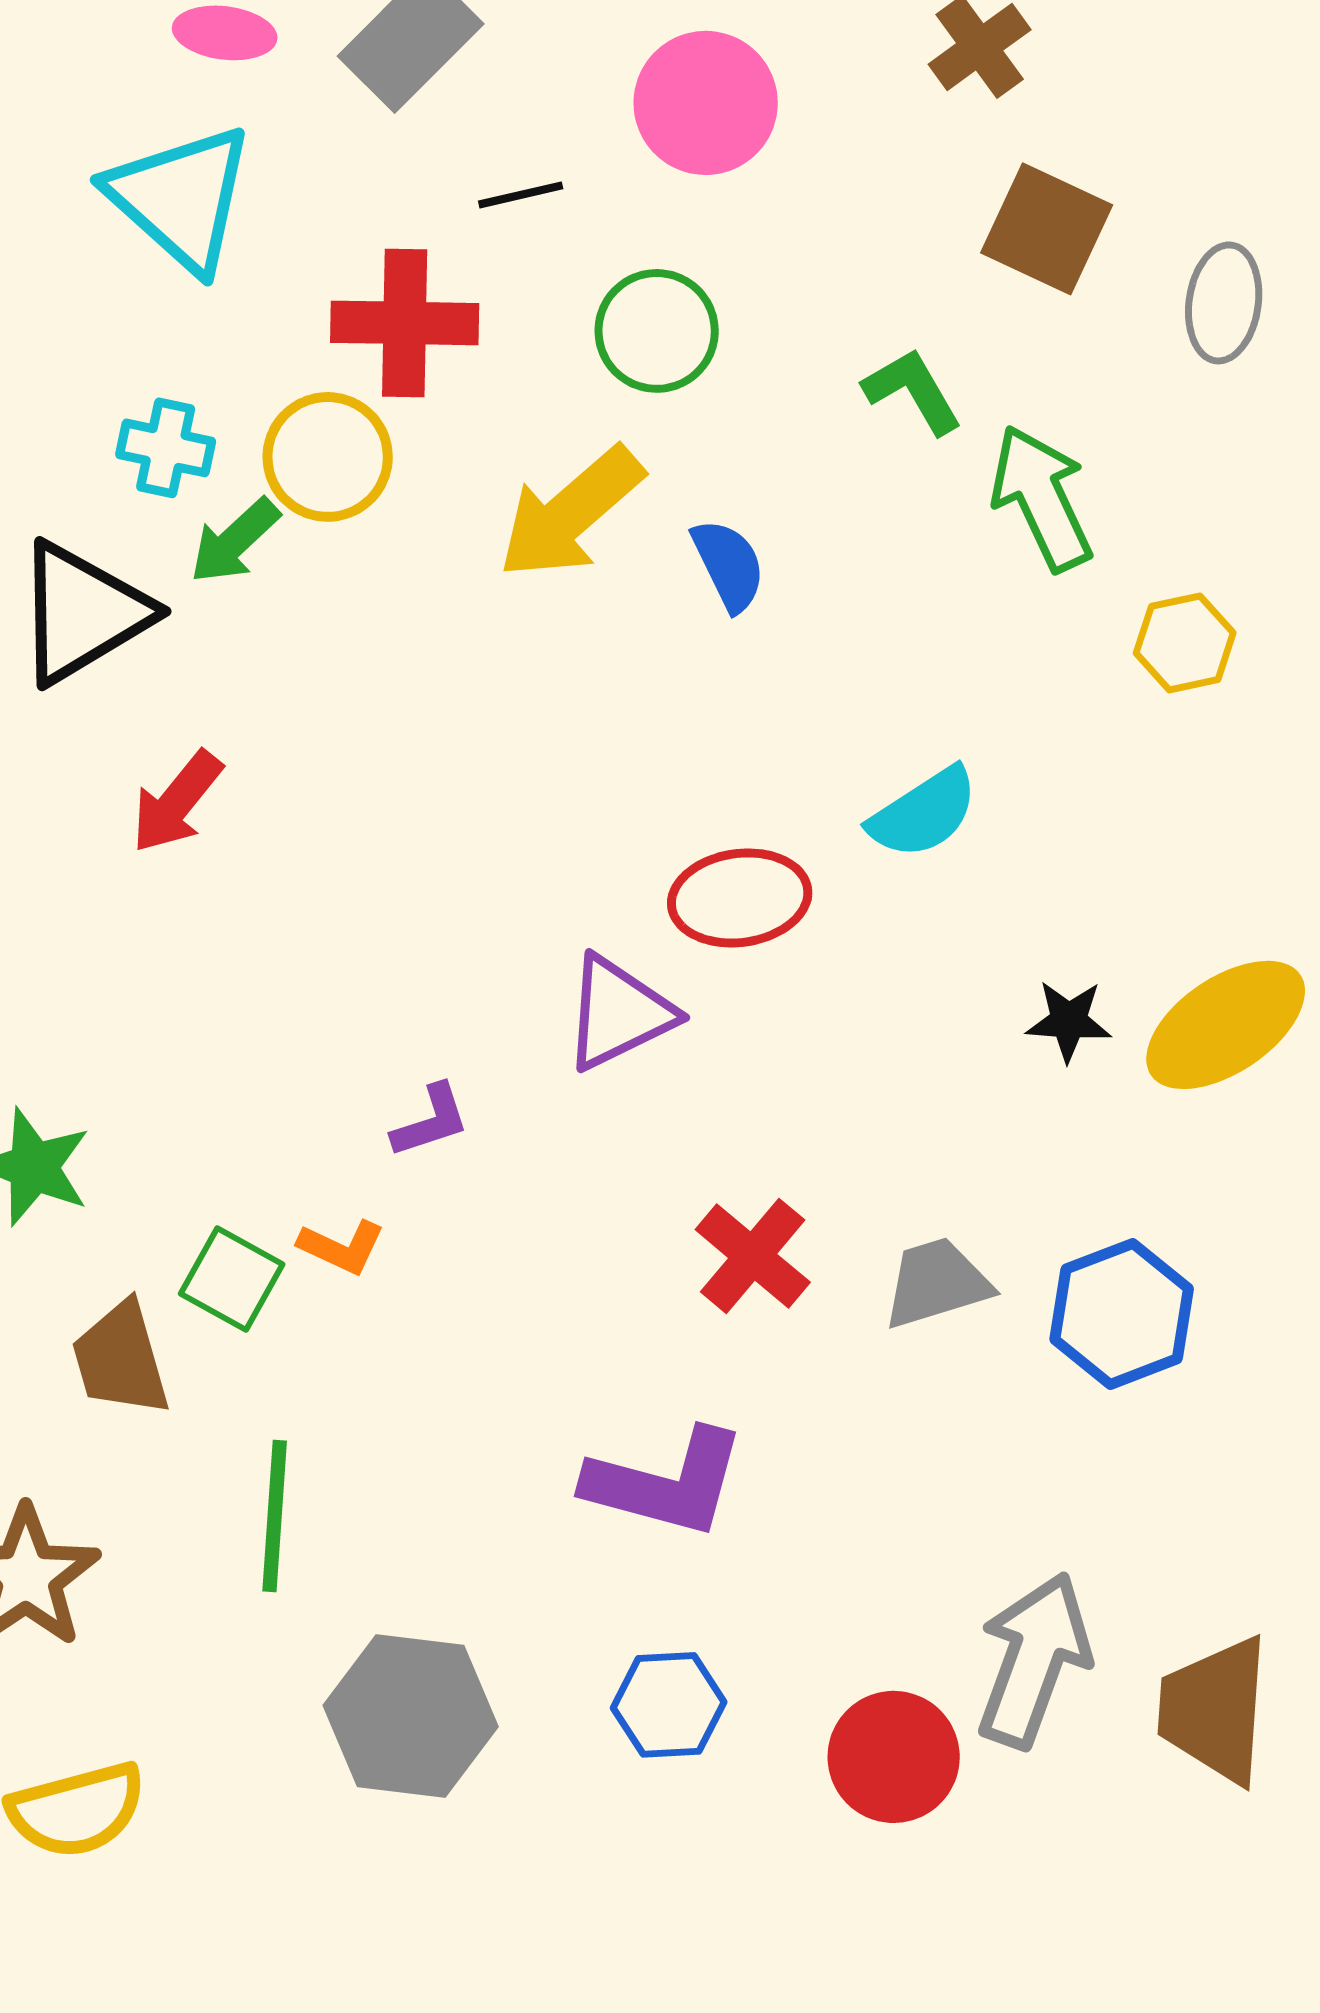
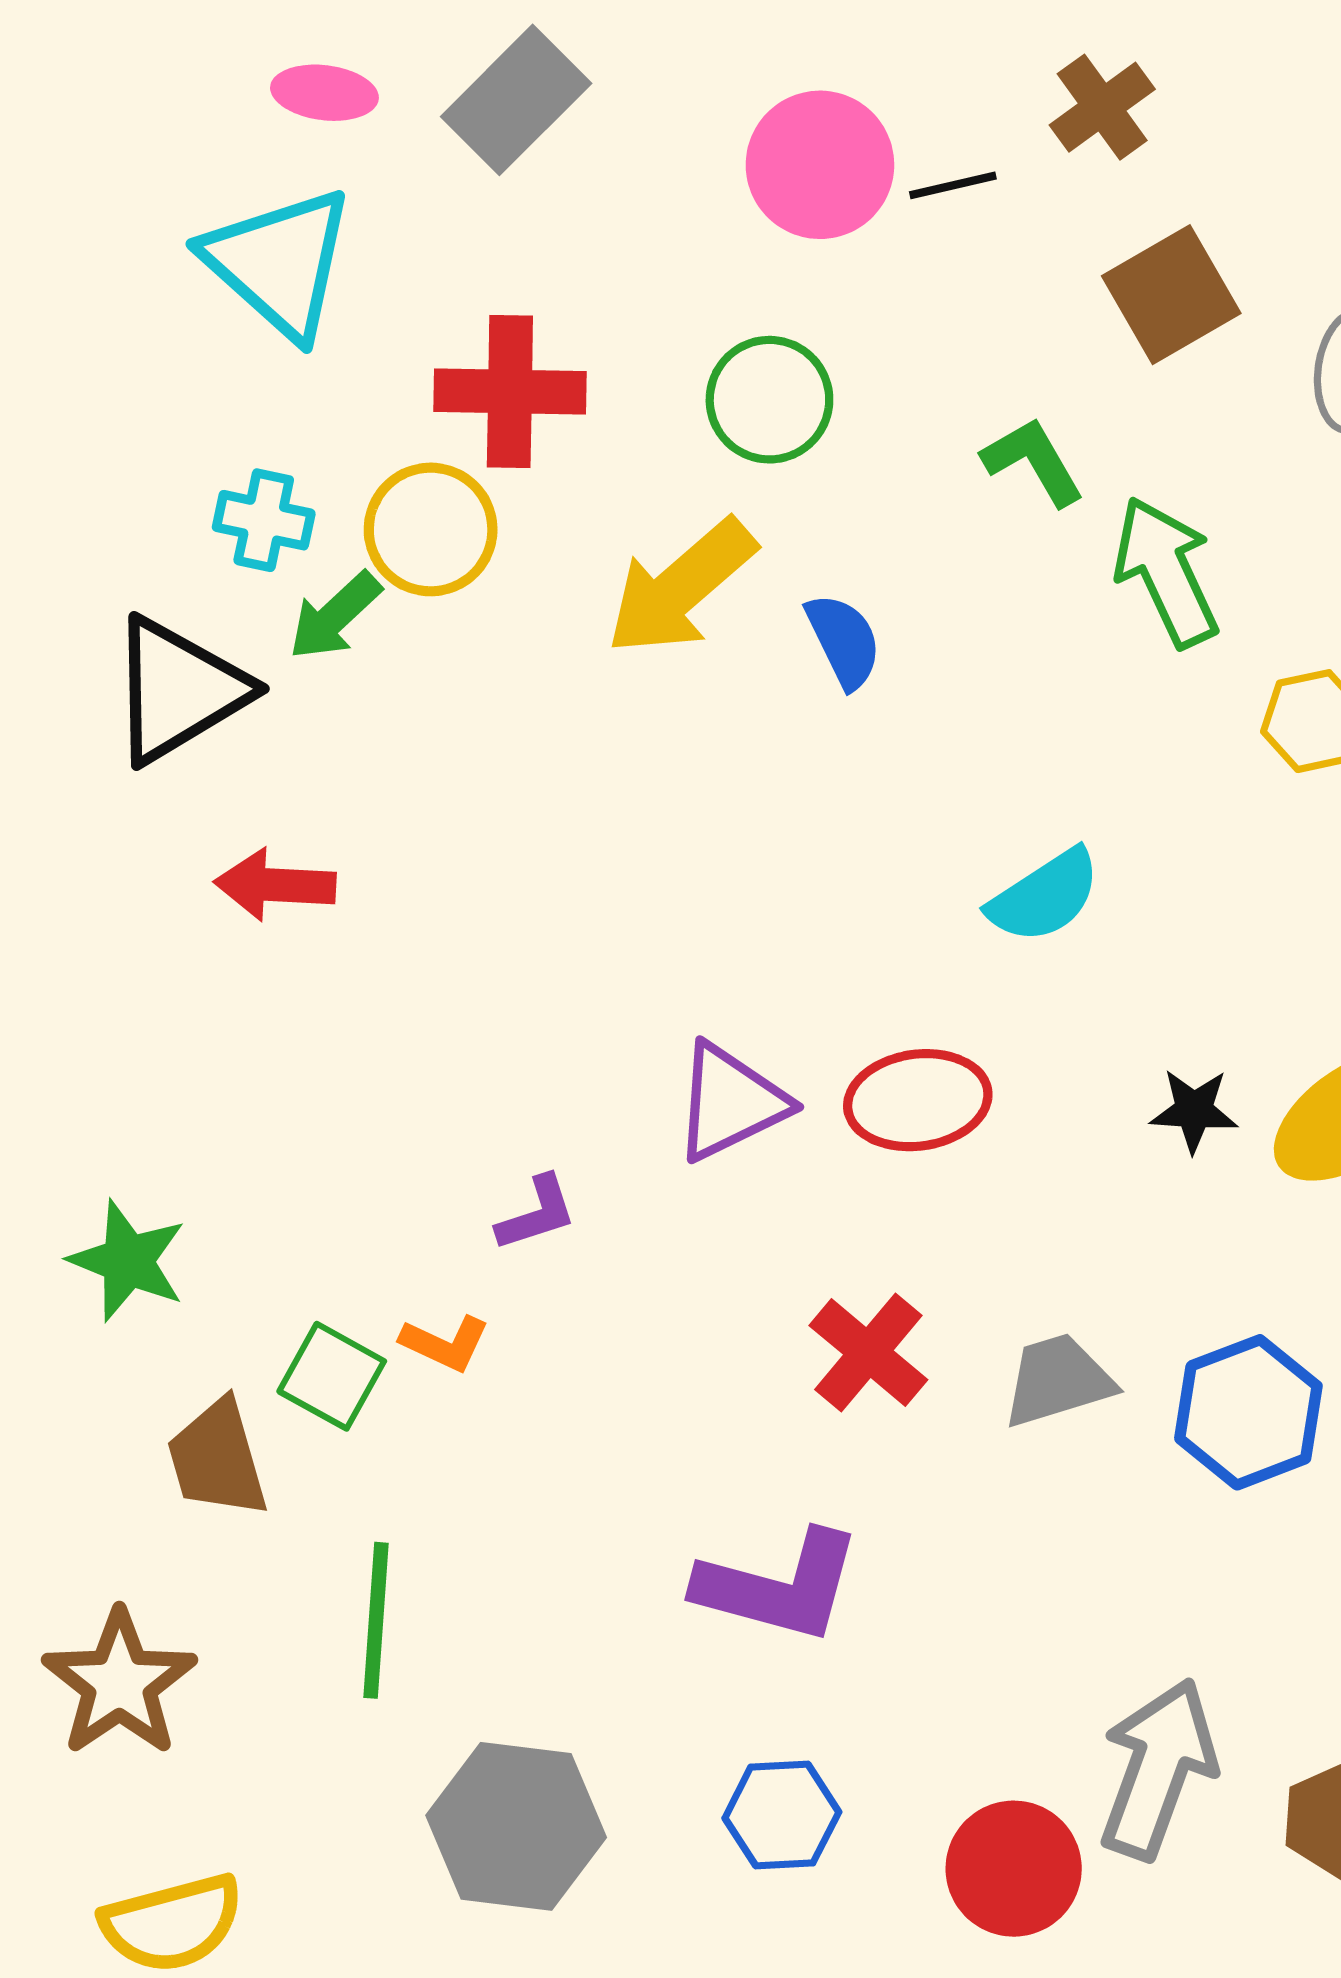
black line: (521, 195) -> (953, 185), moved
brown square: (1047, 229) -> (1171, 295), turned 35
red arrow: (177, 802) -> (275, 885), turned 54
red ellipse: (740, 898) -> (918, 1100), moved

